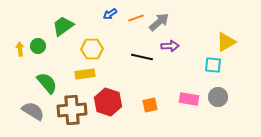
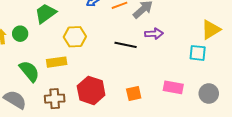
yellow rectangle: (85, 74) -> (57, 62), moved
gray circle: (218, 97) -> (209, 94), moved
brown cross: (72, 110) -> (55, 99), size x0.7

